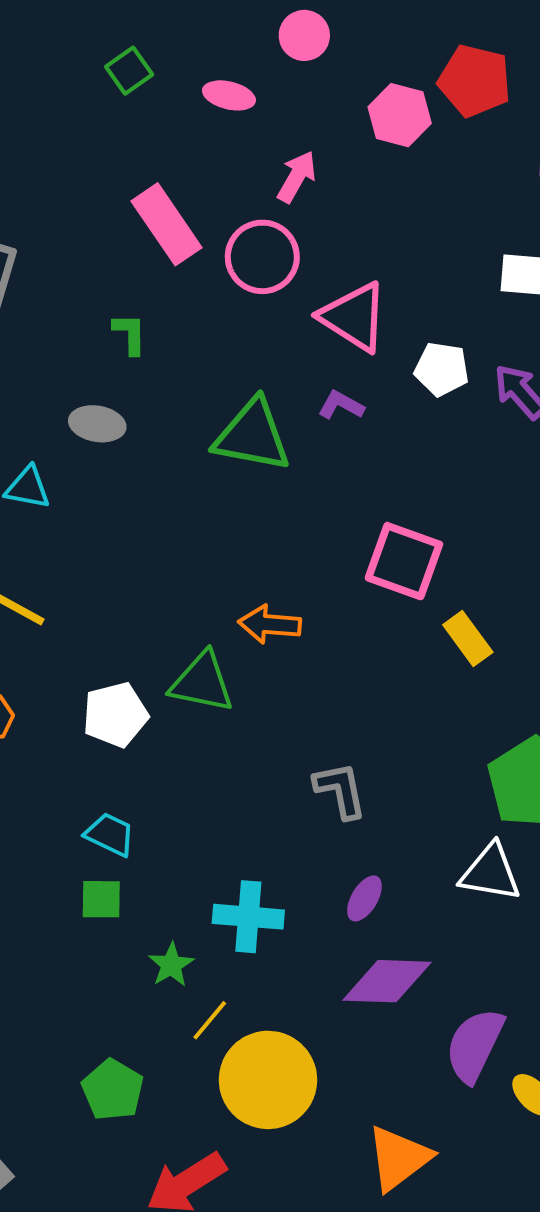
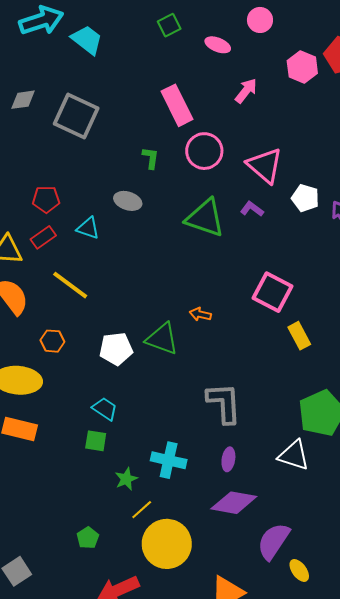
pink circle: (262, 257) -> (204, 151), moved
orange arrow: (270, 624) -> (200, 314), size x0.7
gray L-shape: (340, 790) -> (224, 403), size x1.4
purple ellipse: (364, 898) -> (228, 459), turned -30
green pentagon: (113, 1090) -> (88, 538), size x0.7

